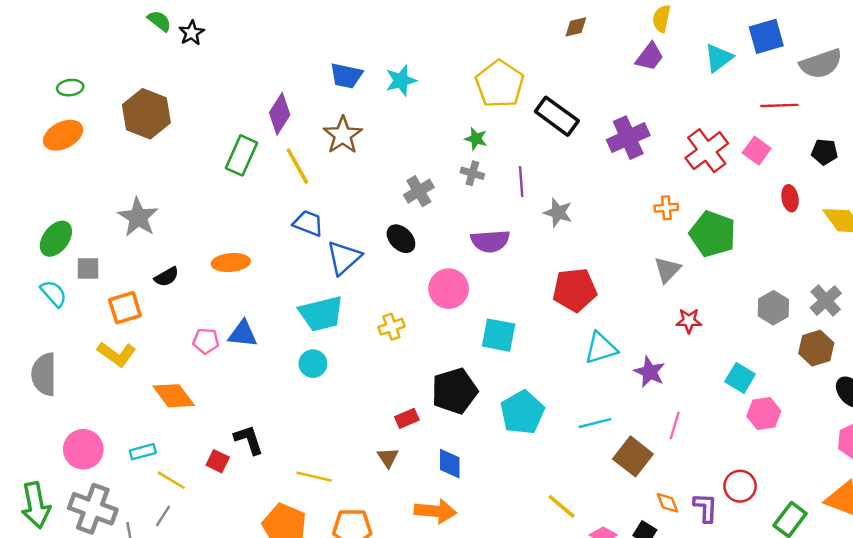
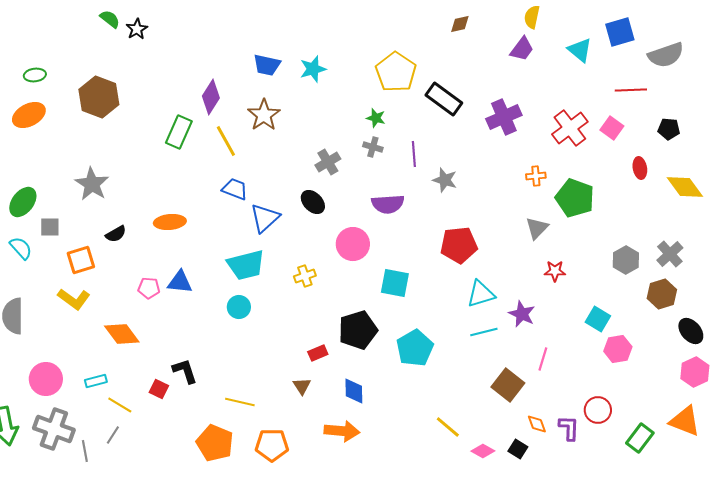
cyan triangle: (719, 58) -> (580, 50), turned -44
cyan line: (595, 423) -> (484, 332), moved

